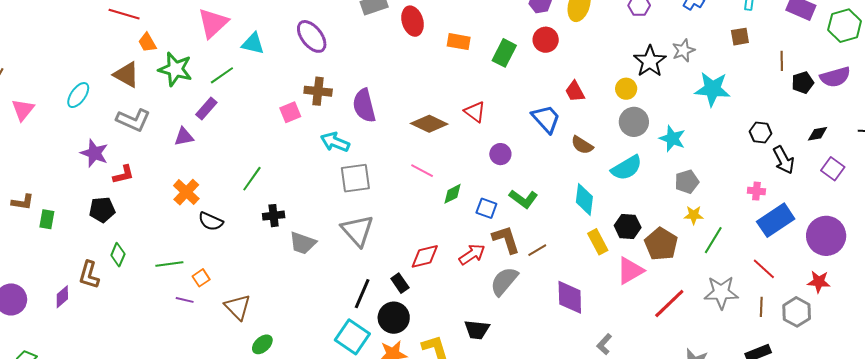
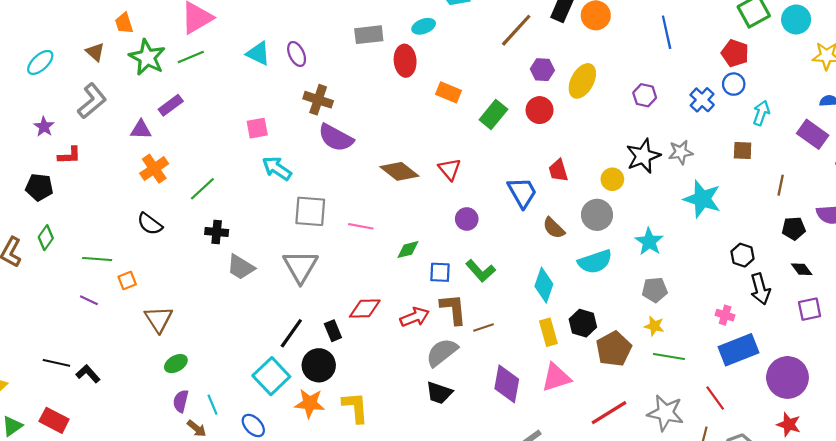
purple ellipse: (312, 36) -> (297, 54), size x0.7
cyan triangle: (253, 44) -> (258, 53), moved
brown triangle: (126, 75) -> (95, 52), size x0.7
green line: (222, 75) -> (191, 57), moved
black pentagon: (803, 83) -> (794, 228), moved
brown cross: (318, 91) -> (318, 100), moved
purple semicircle: (364, 106) -> (336, 138), turned -60
gray L-shape: (133, 120) -> (92, 101), turned -76
gray circle: (634, 122) -> (597, 215), moved
black diamond: (818, 134) -> (802, 269), turned 50
cyan arrow: (335, 142) -> (277, 168), moved
purple star: (94, 153) -> (44, 127), size x0.7
purple square: (833, 169) -> (810, 309), turned 30
pink line: (422, 171) -> (361, 226), moved, turned -30
orange cross: (186, 192) -> (154, 169), moved
blue square: (486, 208) -> (440, 272), turned -30
green line: (713, 240) -> (669, 357), turned 56
pink triangle: (630, 271) -> (556, 377), moved
red star: (819, 282) -> (789, 424), moved
purple line: (185, 300) -> (89, 300), moved
black trapezoid: (477, 330) -> (439, 393), moved

